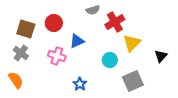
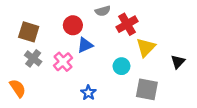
red circle: (54, 23) -> (73, 25), moved
gray cross: (21, 53) -> (33, 58), moved
pink cross: (57, 56) -> (63, 62), turned 30
gray square: (133, 81) -> (147, 89), turned 35

